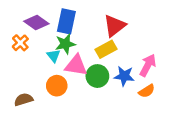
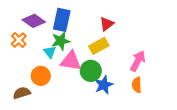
red triangle: (115, 26) -> (107, 24), size x0.7
blue star: (124, 76) -> (104, 85), moved, turned -30
orange circle: (57, 86) -> (41, 76), moved
orange semicircle: (147, 91) -> (137, 85), turned 119

